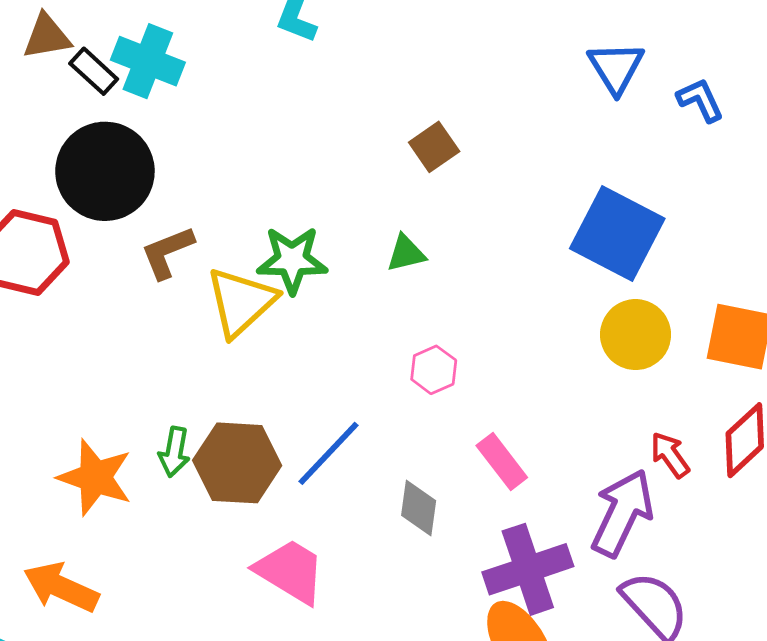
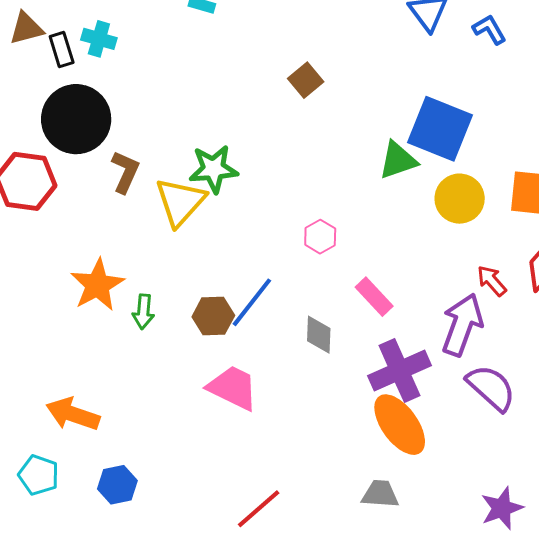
cyan cross: (148, 61) -> (99, 39), size x0.7
black rectangle: (94, 71) -> (62, 50), turned 36
brown L-shape: (167, 252) -> (125, 172), turned 141
green triangle: (406, 253) -> (398, 160), moved, size x1.4
brown hexagon: (237, 463) -> (213, 316), moved, size x0.7
orange star: (95, 477) -> (97, 285), moved, turned 30

